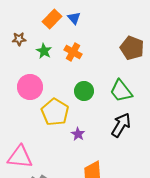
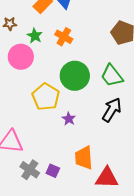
pink circle: (30, 87) -> (21, 57), moved
green circle: (84, 91) -> (75, 76), size x1.5

